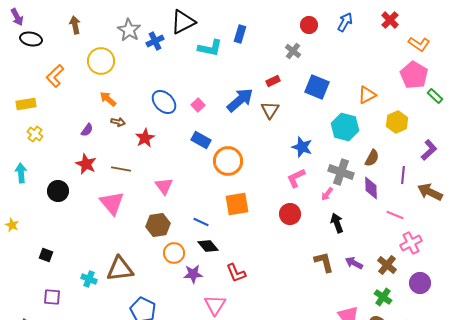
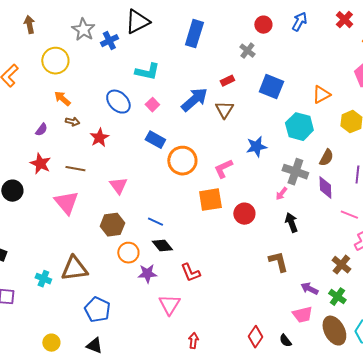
blue rectangle: (240, 34) -> (194, 34), size x1.5
cyan L-shape: (210, 48) -> (147, 72), moved
blue star: (302, 147) -> (256, 147), turned -30
pink L-shape: (296, 178) -> (223, 169), moved
orange square: (237, 204) -> (210, 200), moved
purple arrow: (354, 263) -> (309, 289), moved

